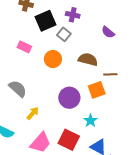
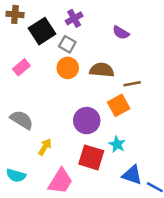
purple cross: (73, 15) -> (74, 18), turned -32
pink rectangle: (24, 47) -> (21, 67), turned -56
orange circle: (53, 59) -> (68, 68), moved
red square: (69, 140) -> (91, 157), moved

